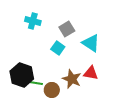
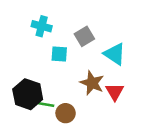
cyan square: (58, 48) -> (59, 54), moved, turned -32
red triangle: (91, 73) -> (115, 92), turned 49
brown star: (72, 79) -> (92, 83), moved

